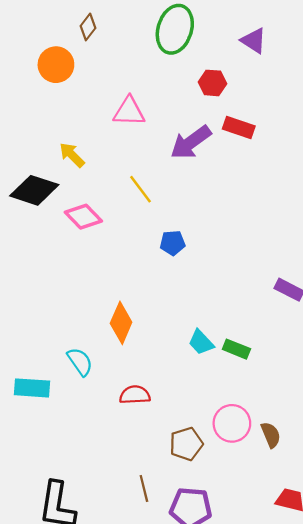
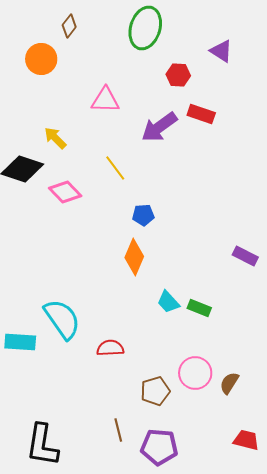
purple triangle: (254, 41) -> (221, 51), moved
orange diamond: (121, 323) -> (134, 257), moved
cyan semicircle: (80, 362) -> (62, 319), size x1.6
brown semicircle: (271, 435) -> (229, 383), turned -125

